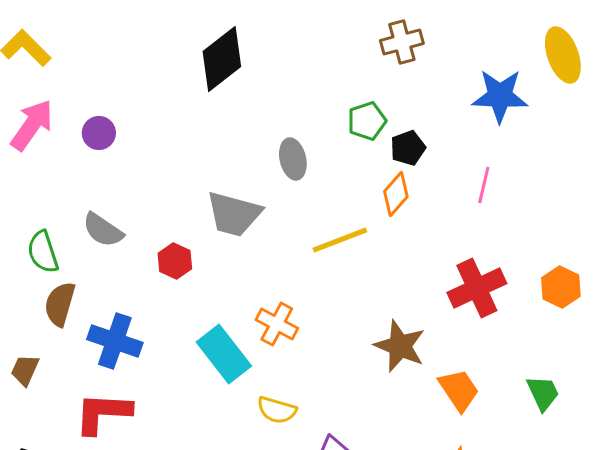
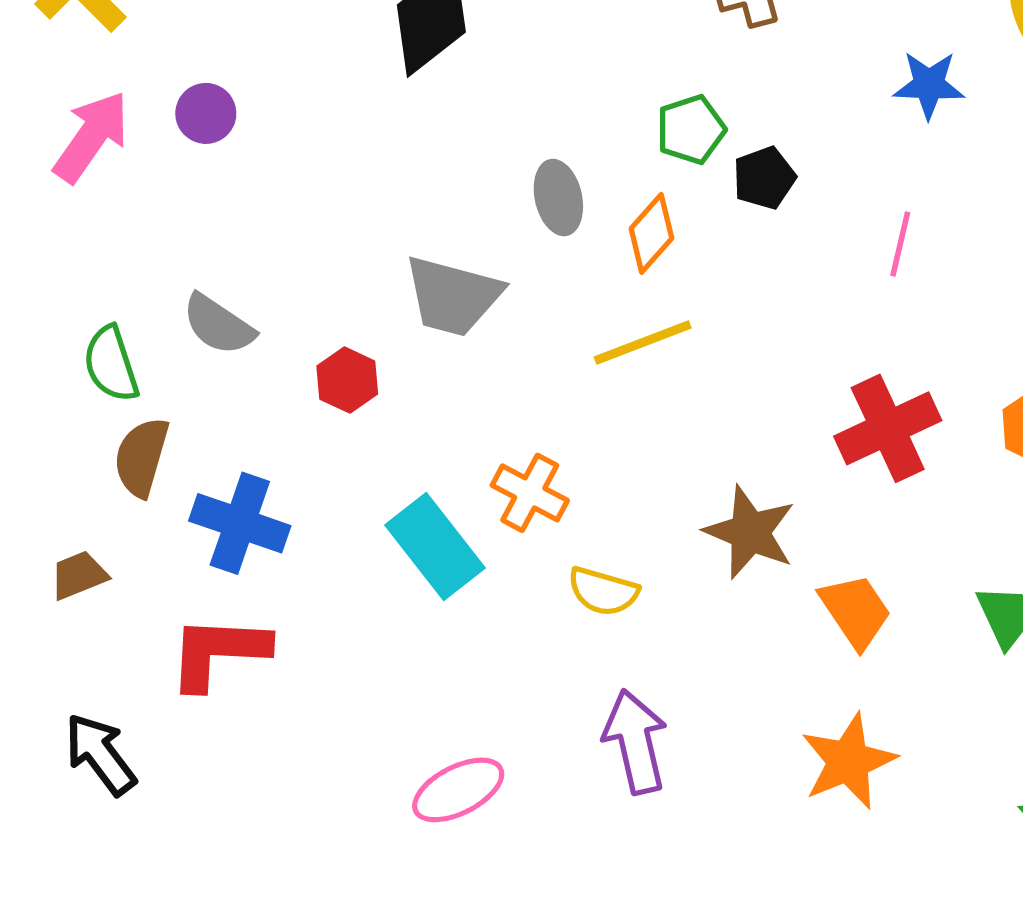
blue star: (500, 96) -> (929, 85), size x0.7
purple circle: (99, 133) -> (206, 113), moved
orange diamond: (396, 194) -> (651, 233), moved
brown trapezoid: (25, 370) -> (79, 575), turned 44
yellow semicircle: (277, 410) -> (603, 591), moved

